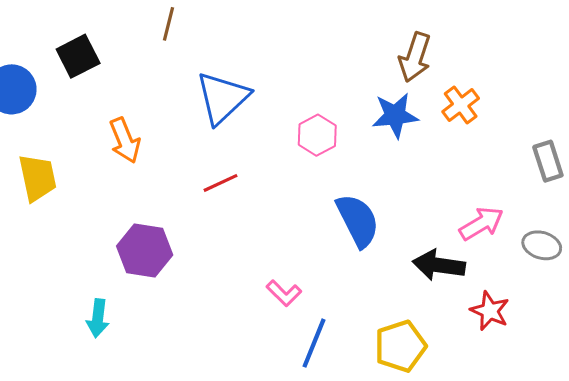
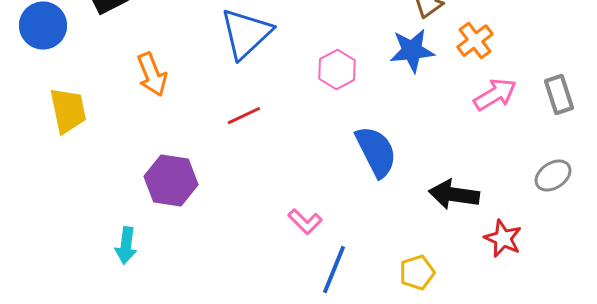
pink arrow: (481, 224) -> (495, 95), moved
gray ellipse: (542, 245) -> (553, 176), turned -51
yellow pentagon: (400, 346) -> (417, 273), size x0.7

